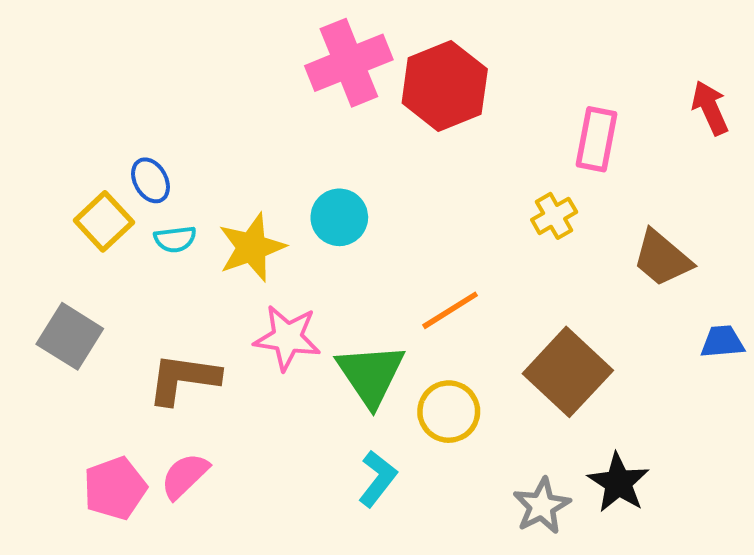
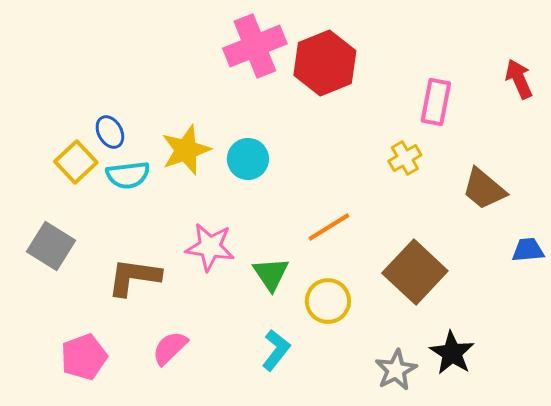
cyan semicircle: (175, 239) -> (128, 175), size x1.4
yellow star: (252, 247) -> (186, 150), moved
green triangle: (371, 375) -> (271, 274), size x0.7
pink semicircle: (185, 476) -> (170, 348), moved

